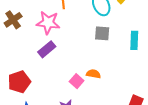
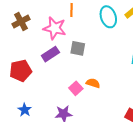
gray square: (102, 33) -> (78, 48), moved
red pentagon: (19, 82) -> (21, 71), moved

